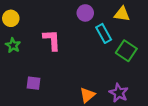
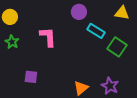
yellow triangle: (122, 14) -> (122, 13), moved
cyan rectangle: (104, 33) -> (96, 31), turned -30

